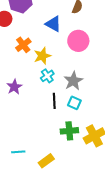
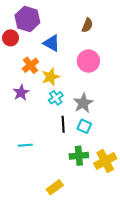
blue triangle: (53, 24) -> (52, 43), moved
purple star: (14, 87) -> (21, 93), moved
cyan line: (18, 152) -> (25, 145), moved

